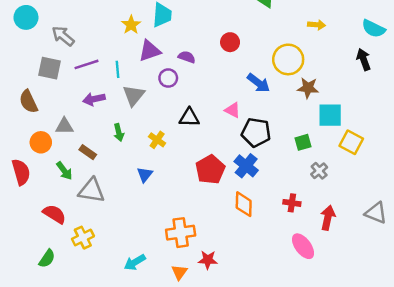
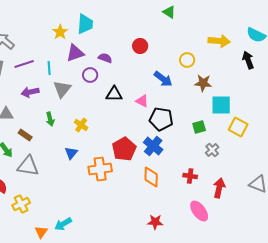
yellow arrow: (317, 25) -> (219, 41), moved, size x1.5
yellow circle: (288, 59) -> (187, 60), size x0.6
black triangle: (189, 118) -> (114, 94), moved
orange cross: (181, 233) -> (100, 169), moved
red star: (208, 260) -> (155, 222), moved
orange triangle: (179, 272) -> (41, 232), moved

